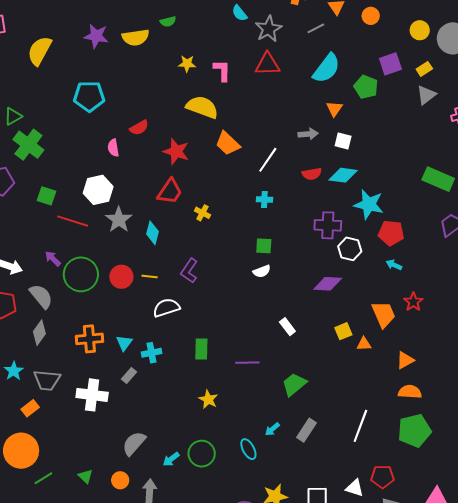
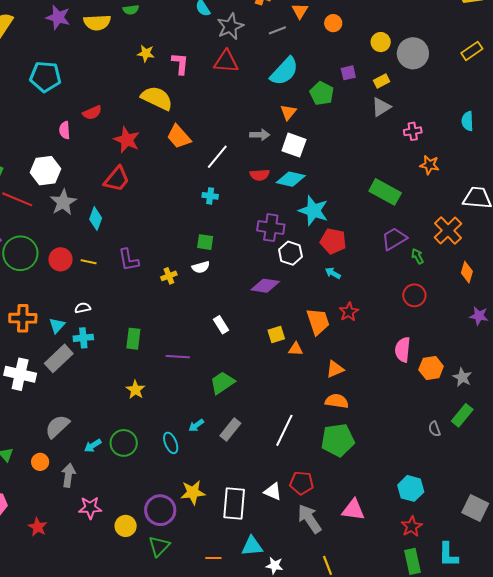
purple square: (390, 64) -> (348, 73), size x0.7
white square: (343, 141) -> (294, 145), size x1.4
yellow cross: (203, 213) -> (169, 276), moved, turned 35
purple L-shape: (189, 271) -> (129, 260), turned -50
white semicircle: (166, 308) -> (83, 308), moved, size x0.6
gray rectangle: (129, 376) -> (59, 358), size x1.8

